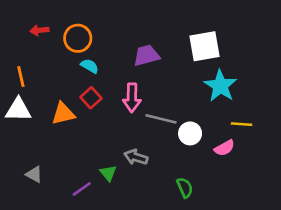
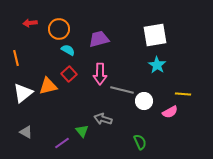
purple trapezoid: (146, 55) -> (99, 39), moved
cyan star: (220, 86) -> (157, 65), moved, size x0.7
white triangle: (18, 110) -> (23, 93), moved, turned -40

